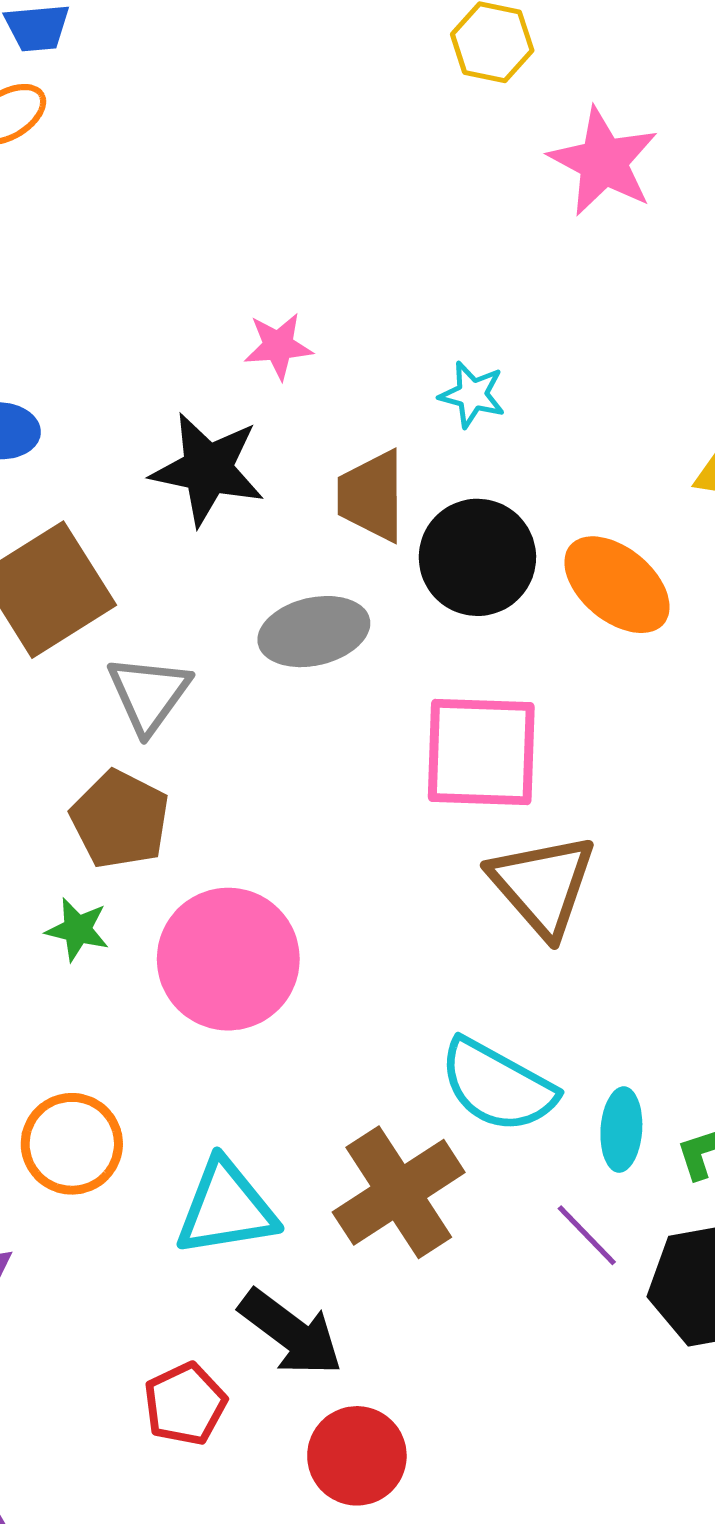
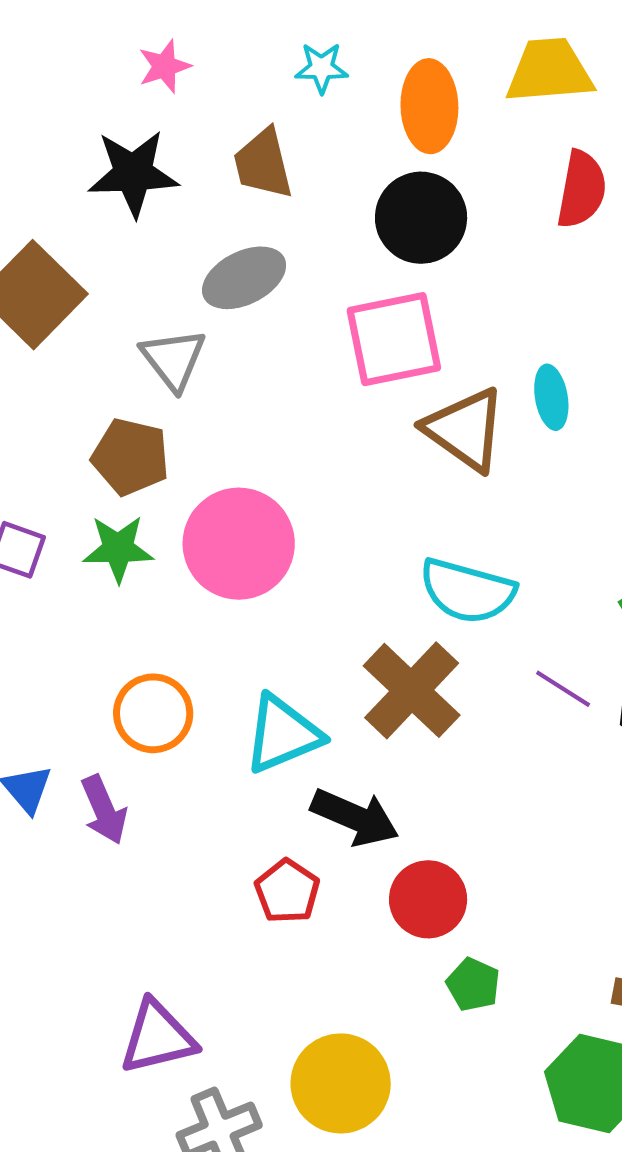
black circle: (477, 557) -> (421, 218), moved
orange ellipse: (617, 585) -> (429, 106), moved, turned 62
gray triangle: (149, 694) -> (173, 359), moved
green star: (77, 930) -> (118, 549), size x1.4
cyan ellipse: (621, 1130) -> (551, 397), moved

